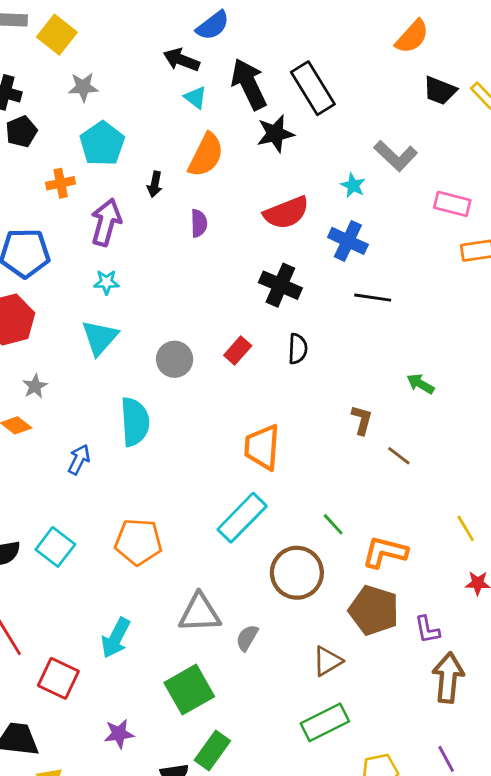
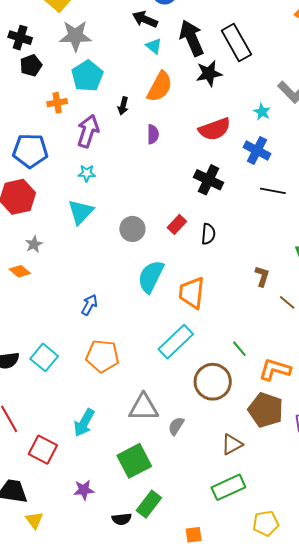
gray star: (83, 87) -> (75, 36), size x1.5
black semicircle: (298, 349) -> (208, 234), moved
cyan semicircle: (135, 422) -> (151, 277), moved, turned -152
blue arrow: (79, 459) -> (89, 305), moved

